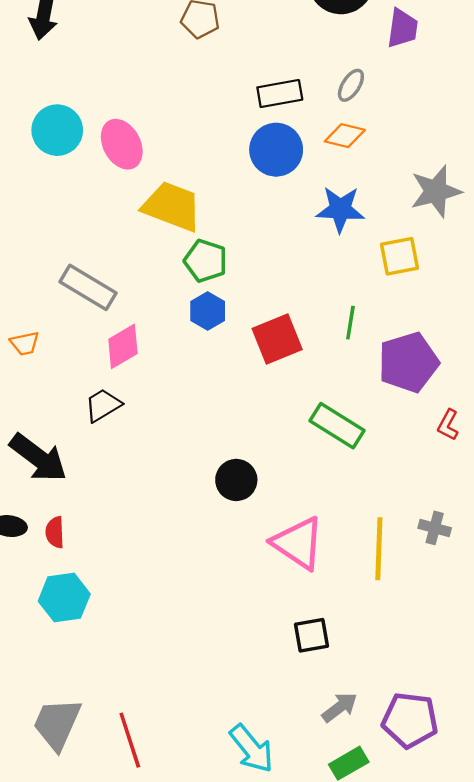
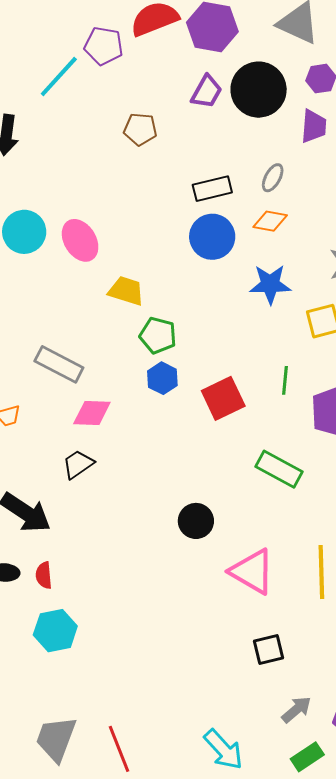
yellow trapezoid: (172, 206) -> (126, 291), size x0.7
pink diamond: (123, 346) -> (92, 413), turned 36

